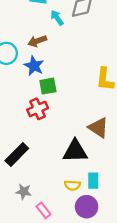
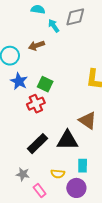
blue star: (34, 66) -> (19, 81), moved
green square: (48, 86) -> (45, 84), turned 35
black rectangle: (17, 155) -> (38, 144), moved
yellow semicircle: (72, 185) -> (58, 174), moved

